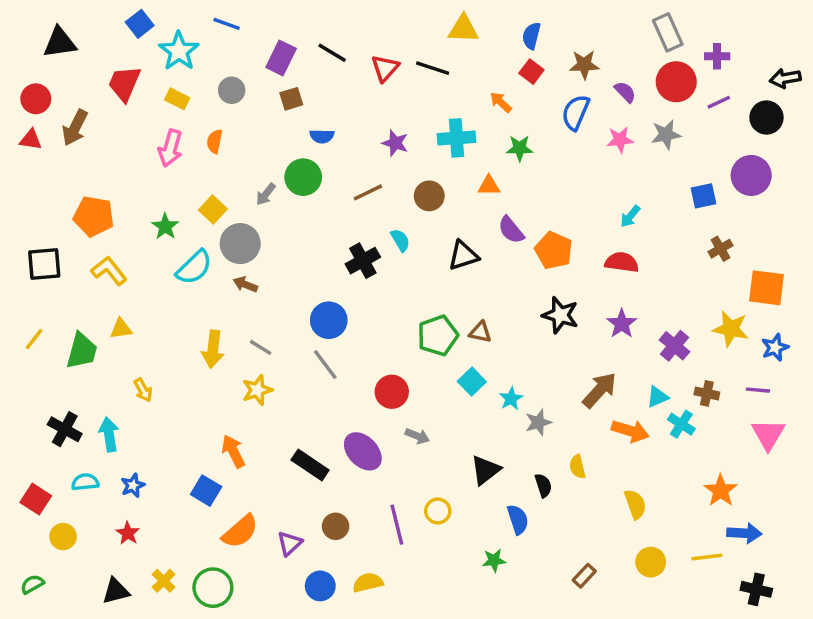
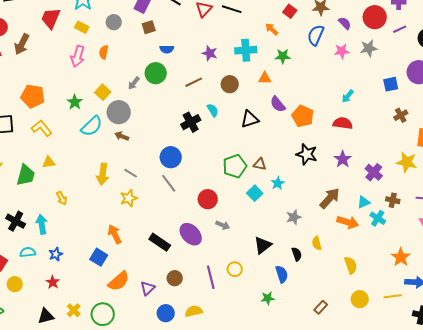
cyan star: (511, 399) -> (278, 183), moved

